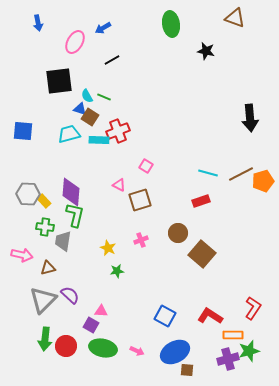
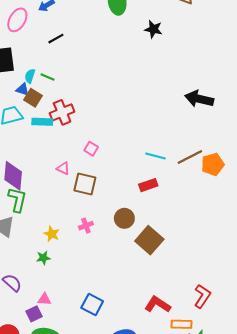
cyan semicircle: (87, 96) -> (30, 76), turned 48
black arrow: (250, 118) -> (199, 99), turned 108
brown square: (140, 200) -> (85, 184), turned 30
green star: (117, 271) -> (43, 258), moved
blue square: (165, 316) -> (92, 305), moved
purple square: (91, 325) -> (34, 314), turned 35

